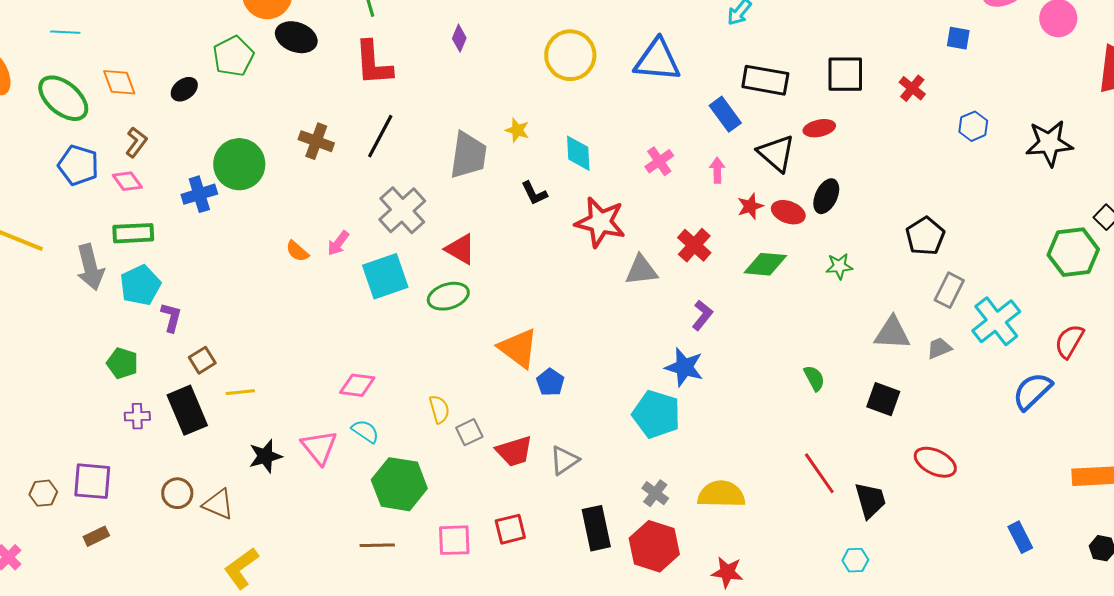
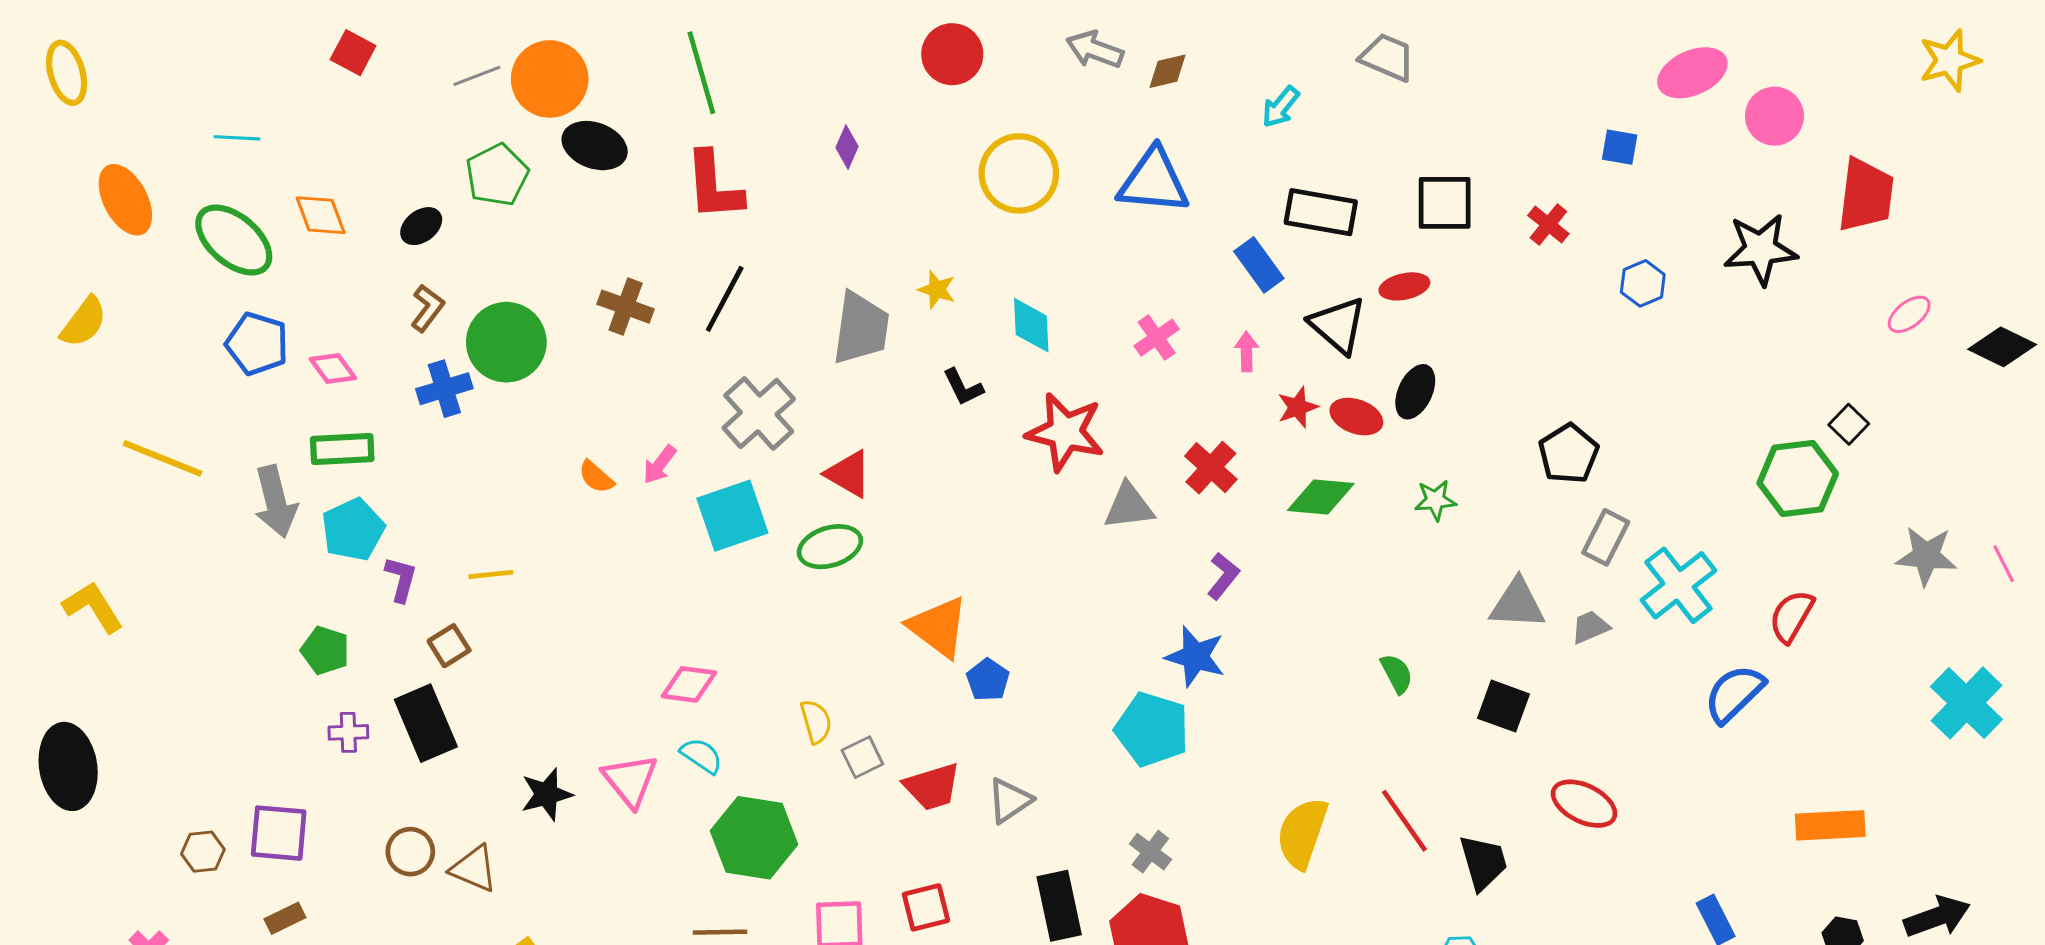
brown L-shape: (136, 142) -> (427, 308), moved
black star: (1049, 143) -> (1761, 249), moved
yellow line: (240, 392) -> (491, 574), moved
yellow semicircle: (721, 494) -> (1302, 833), moved, turned -72

